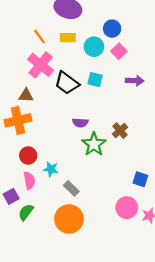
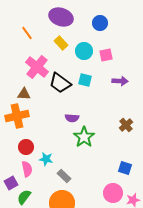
blue circle: (112, 29) -> (100, 23), moved
orange line: (40, 37) -> (27, 33), moved
yellow rectangle: (68, 38) -> (61, 43), turned 48
pink square: (119, 51) -> (106, 55), turned 32
brown cross: (120, 131) -> (126, 125), moved

